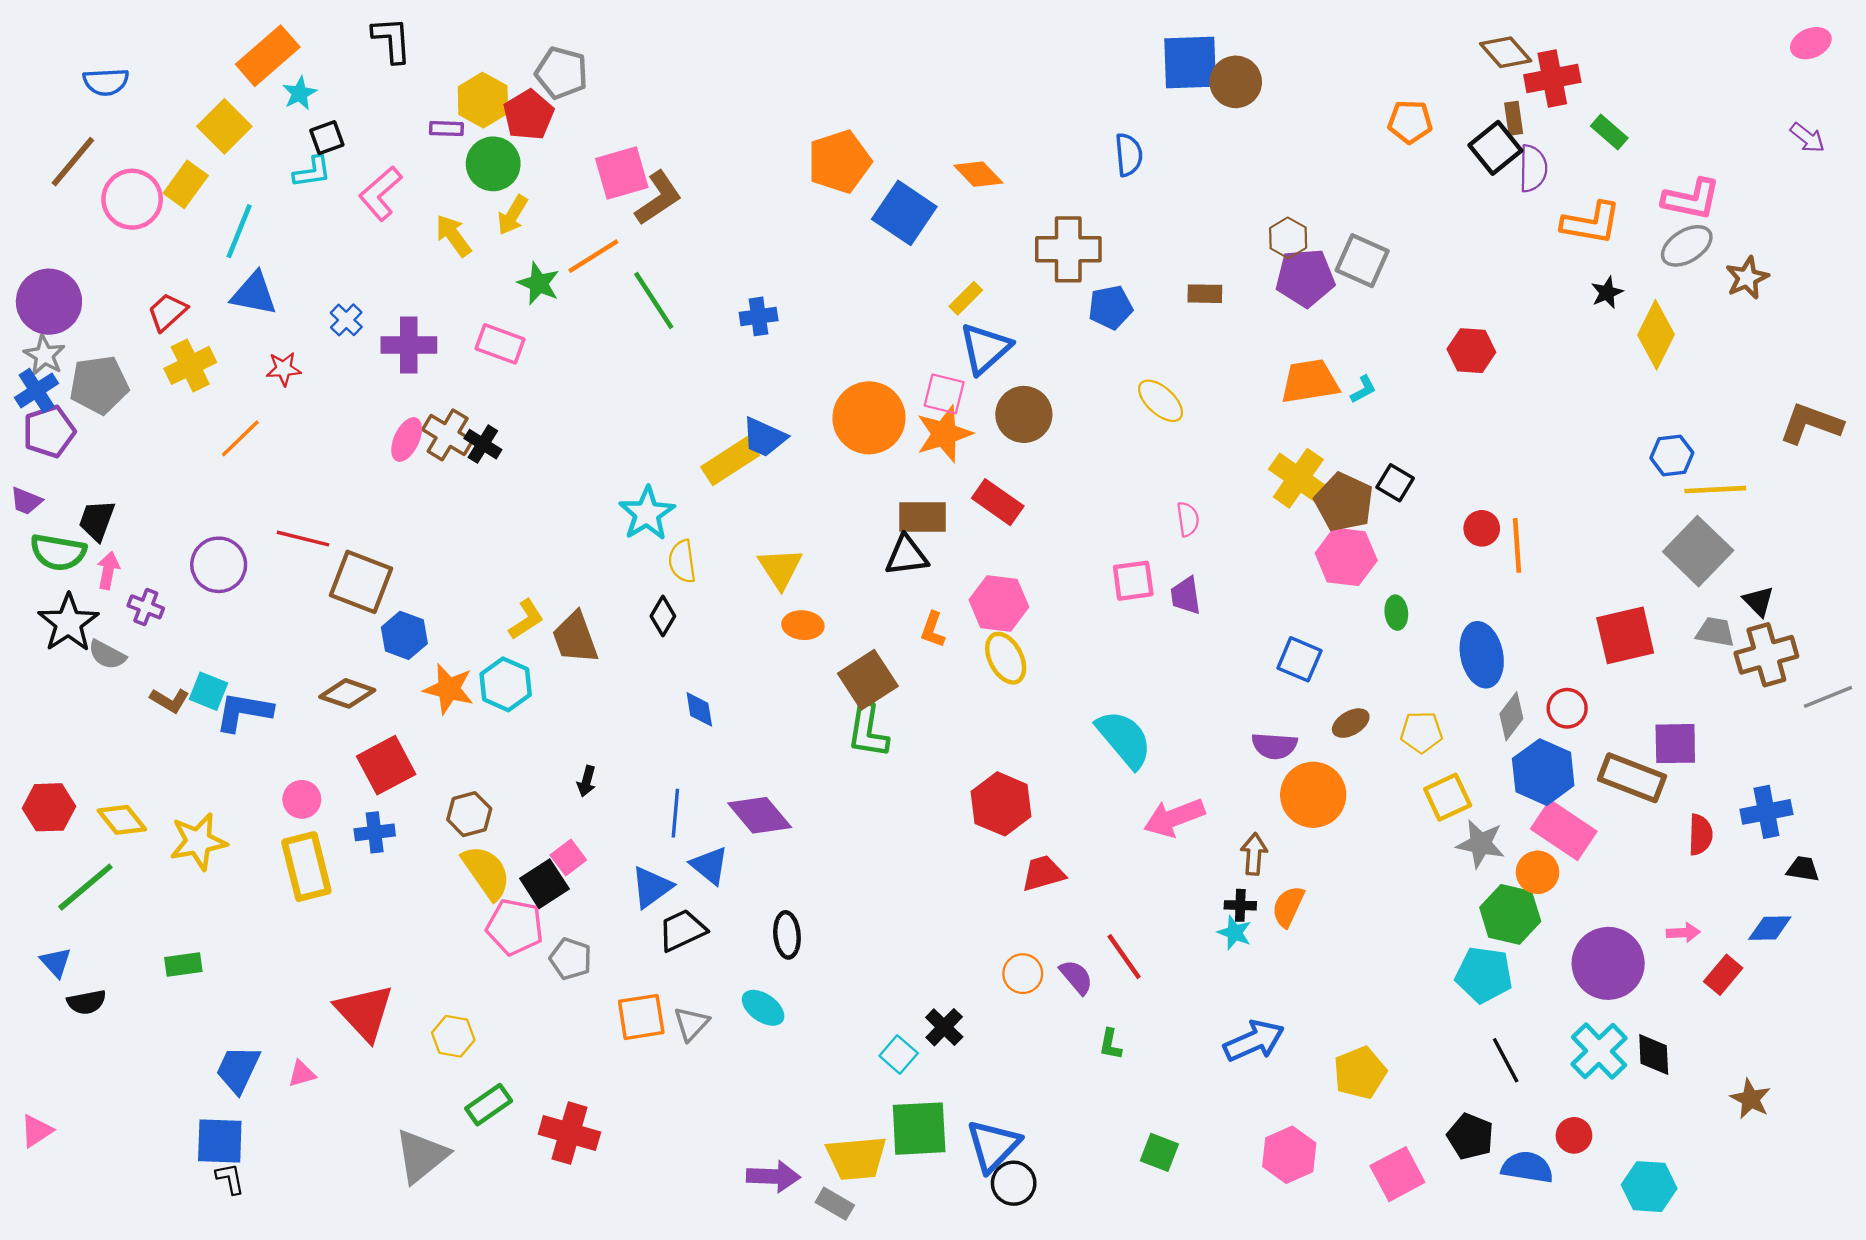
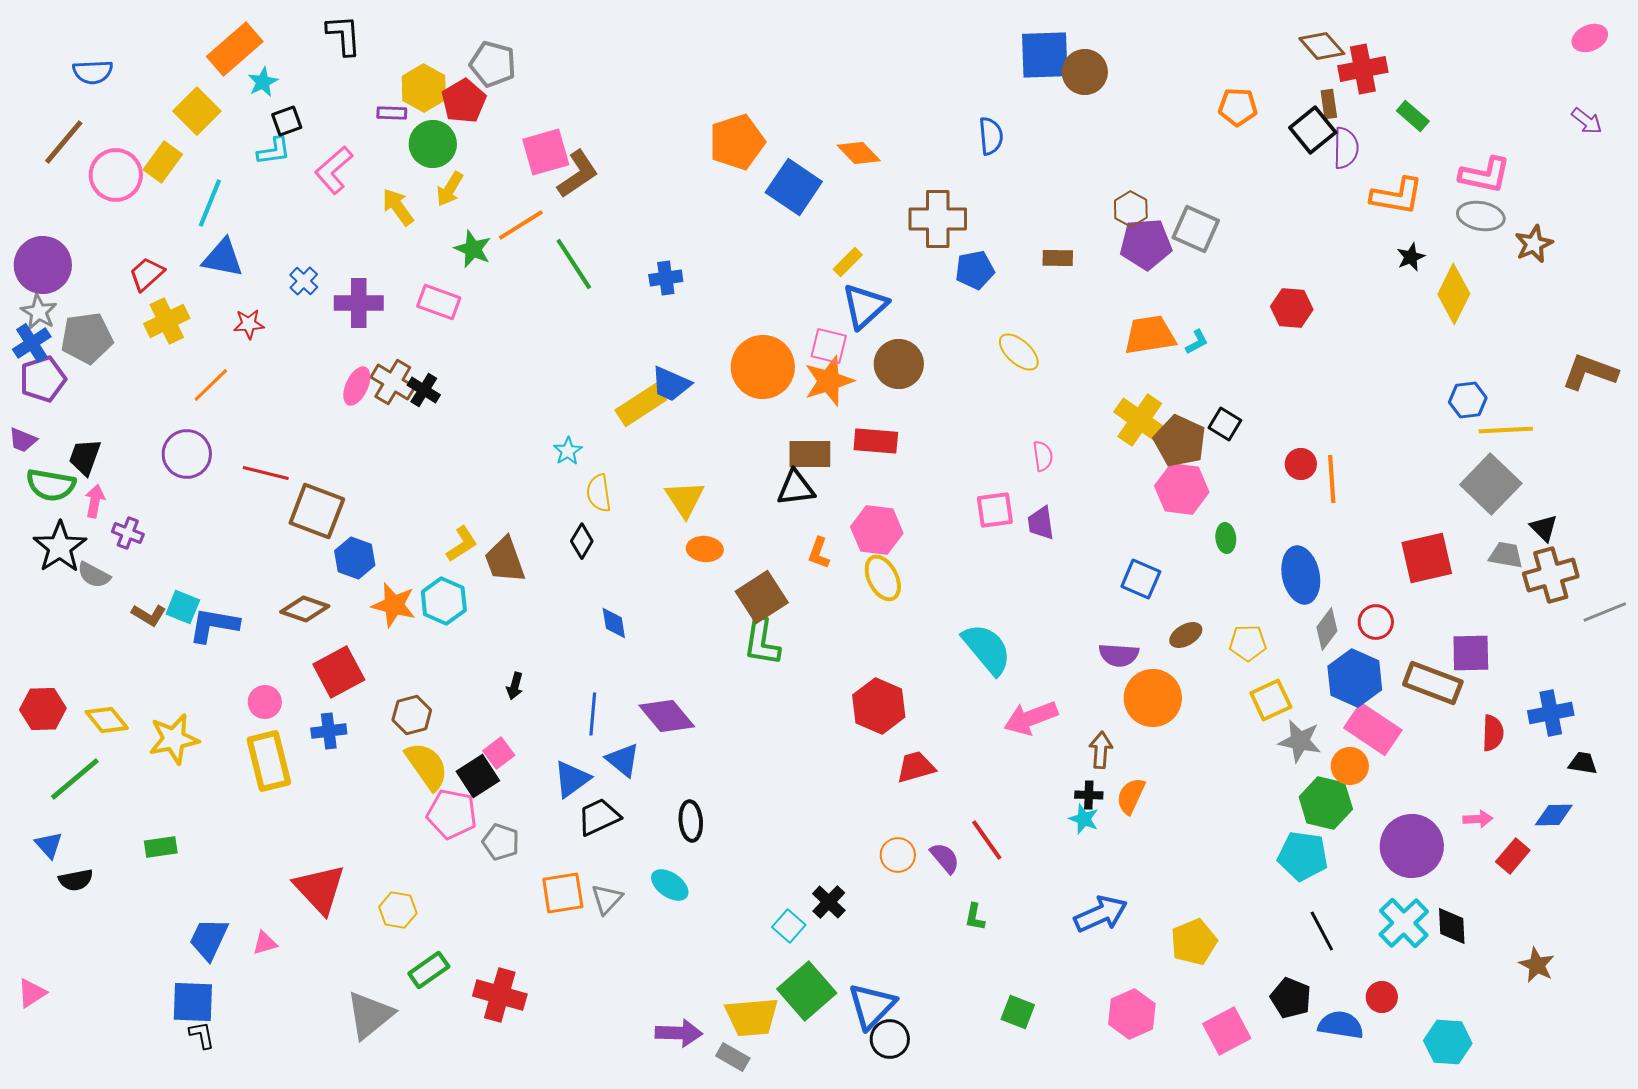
gray ellipse: (1687, 246) -> (1481, 216), turned 42
red rectangle: (998, 502) -> (876, 441), turned -30
cyan star: (647, 514) -> (568, 451), size x0.6
purple circle: (219, 565) -> (187, 454), moved
green square: (919, 1129) -> (807, 991), turned -38

